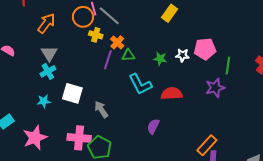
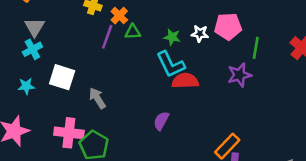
cyan L-shape: (140, 84) -> (171, 64), moved

